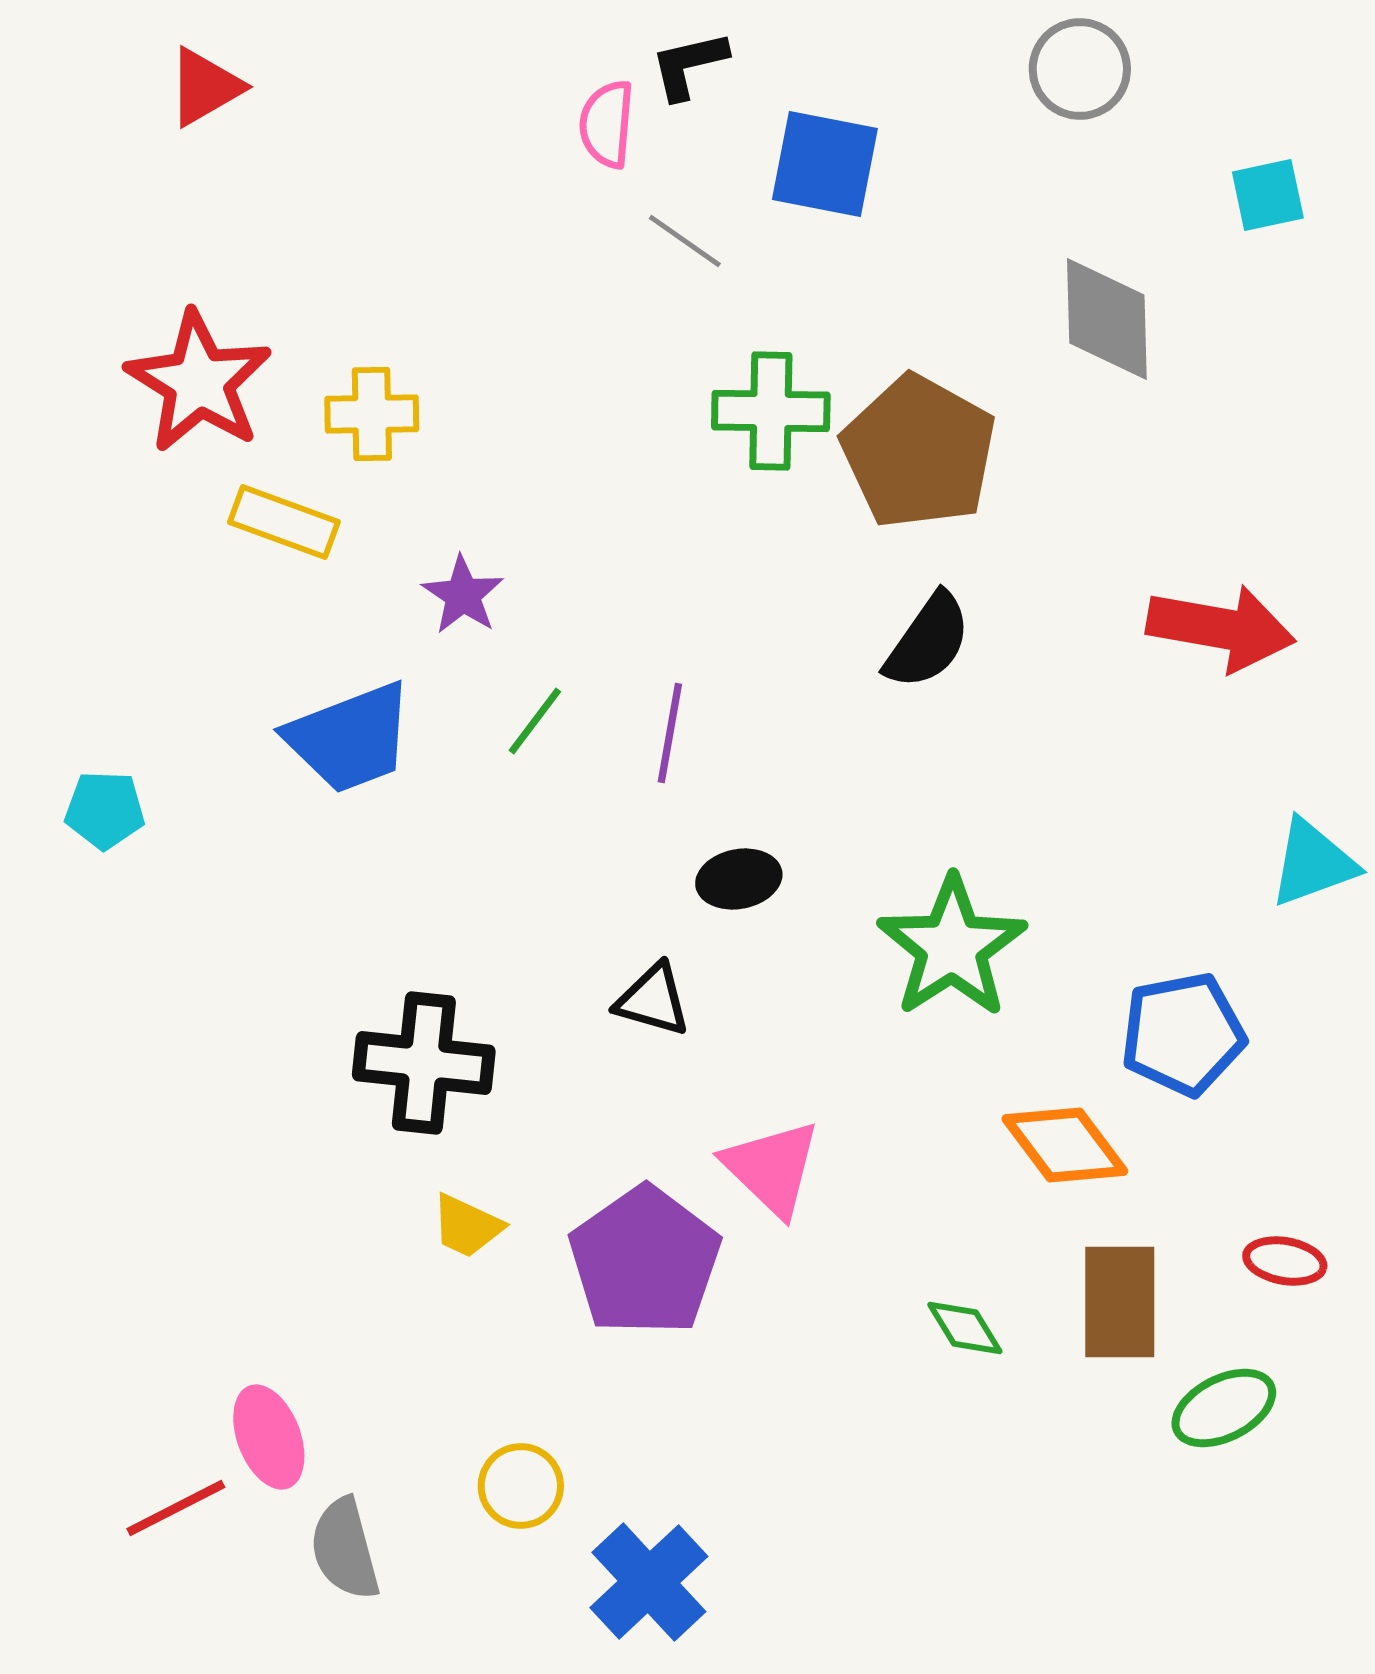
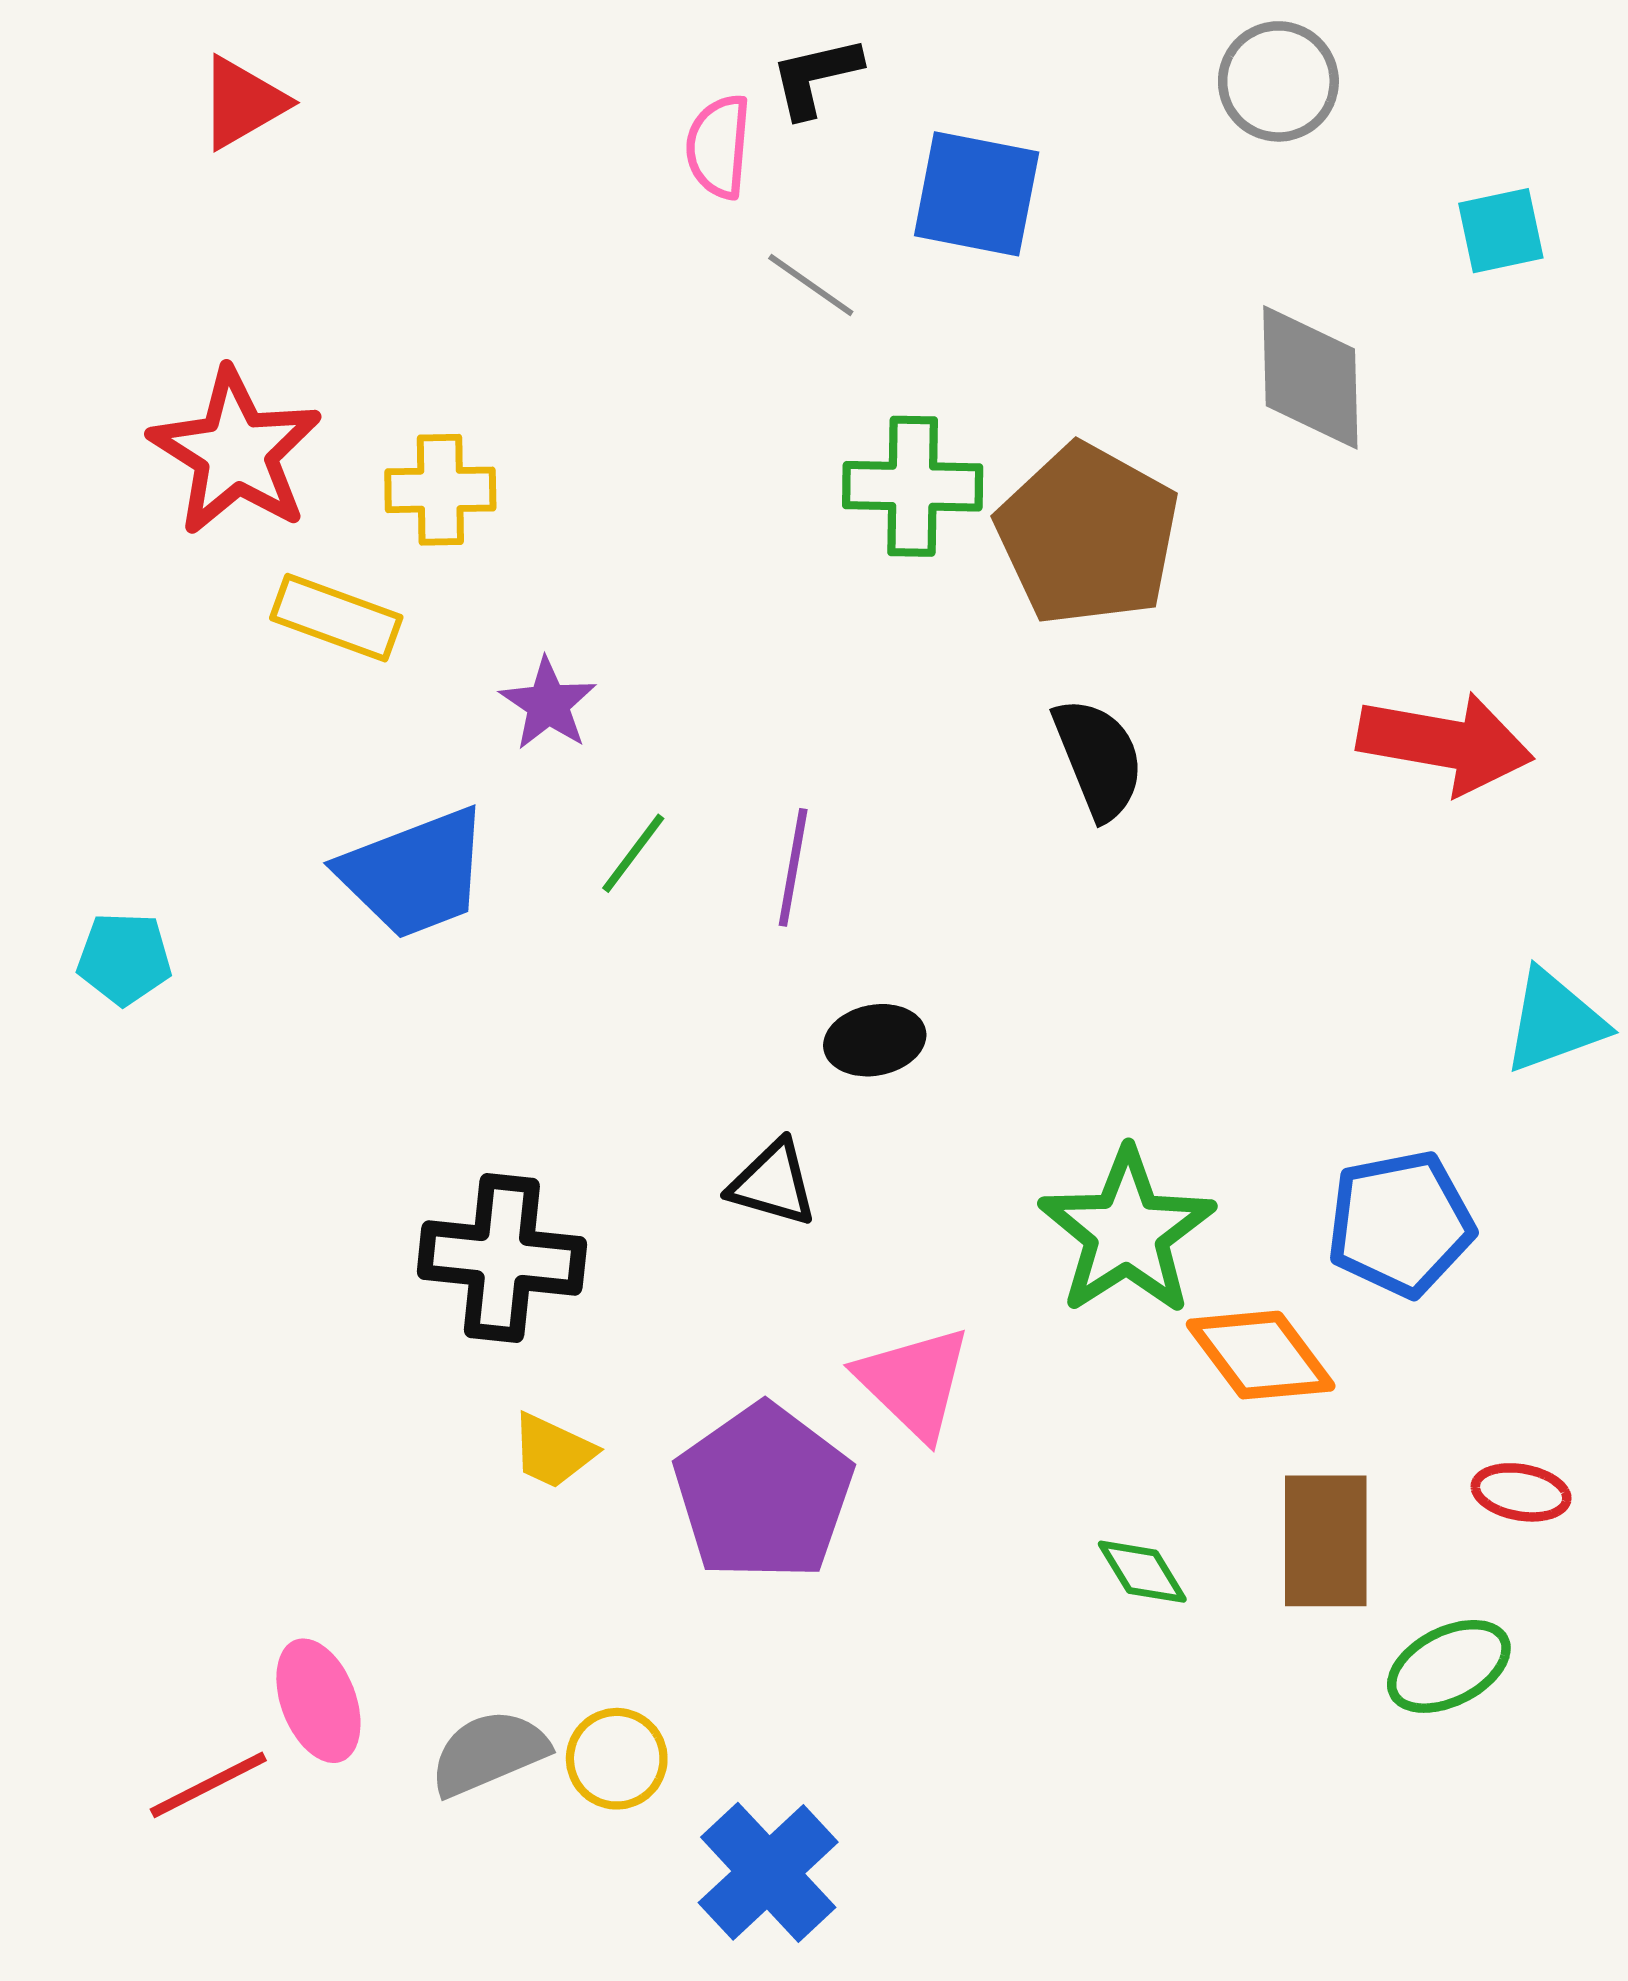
black semicircle: (928, 641) -> (1098, 758), turned -57
green star: (952, 947) -> (1127, 1232), moved
gray semicircle: (345, 1549) -> (489, 1753), moved, turned 82

